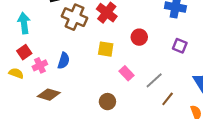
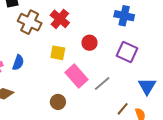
purple square: (180, 46) -> (127, 52), size x1.5
pink rectangle: (126, 73) -> (77, 76), size x1.6
brown line: (168, 99) -> (123, 109), moved

